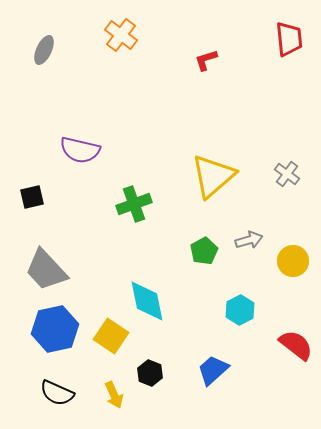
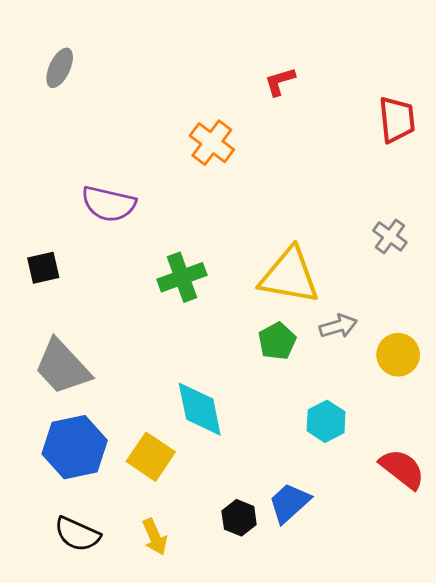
orange cross: (121, 35) -> (212, 143), moved
red trapezoid: (289, 39) -> (397, 120), moved
yellow triangle: (213, 176) -> (289, 276), moved, turned 51
black hexagon: (150, 373) -> (239, 518), moved

